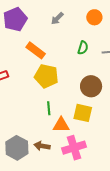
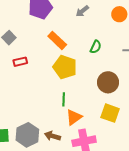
green semicircle: (83, 48) -> (96, 47), moved
yellow square: (83, 113) -> (110, 113), moved
orange triangle: (61, 125) -> (74, 117), turned -42

